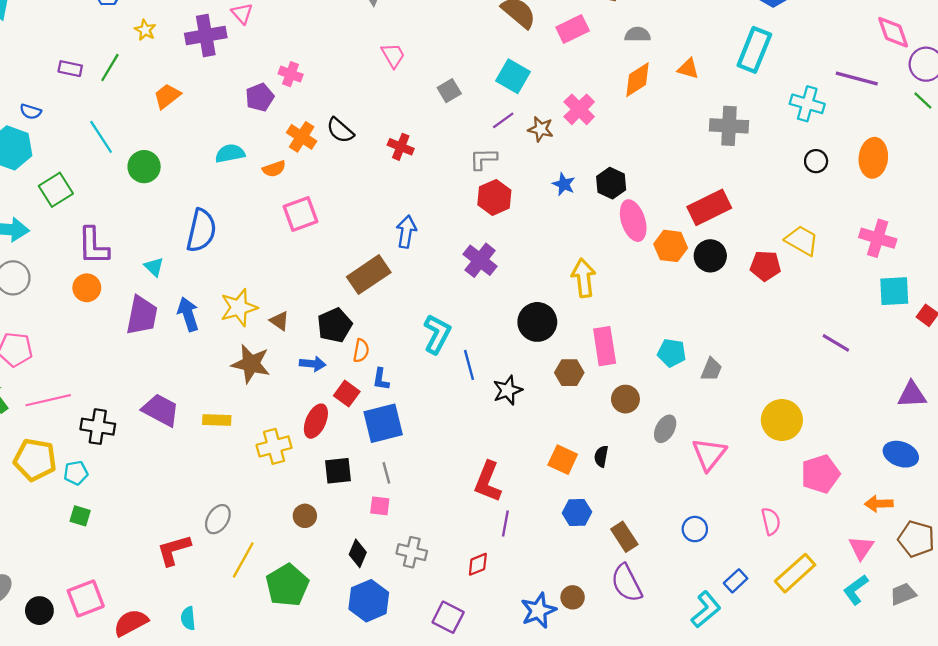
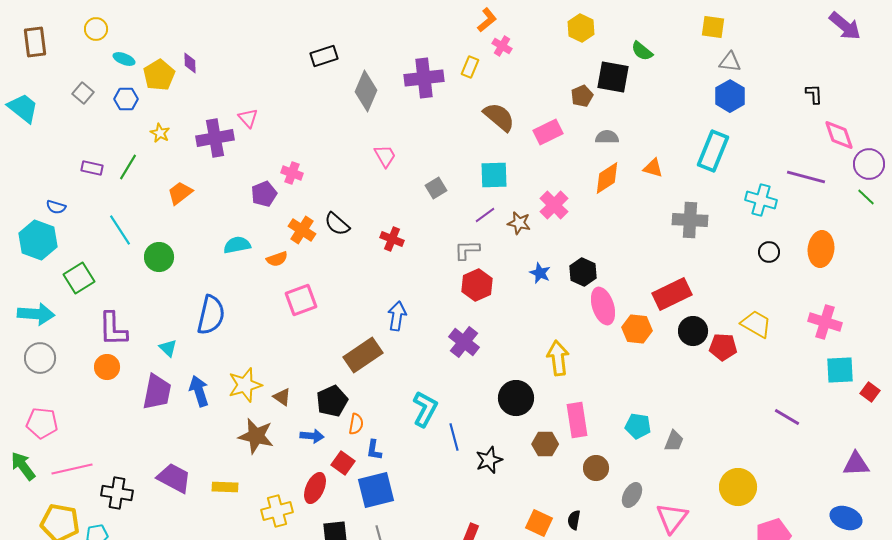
cyan square: (513, 76) -> (494, 175), turned -32
black circle: (710, 256) -> (693, 331), moved

